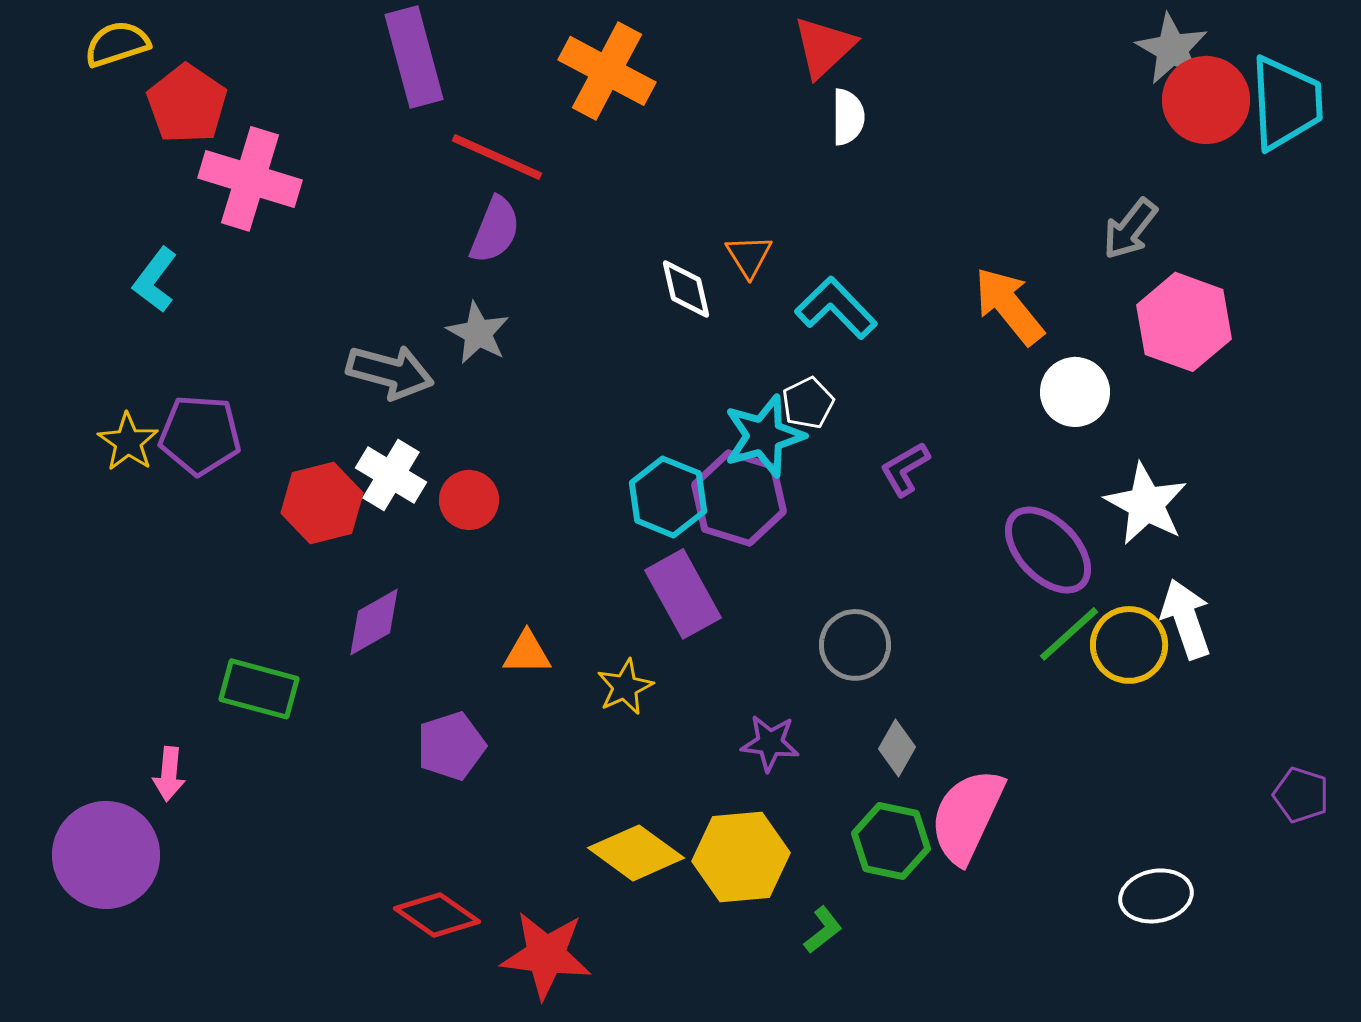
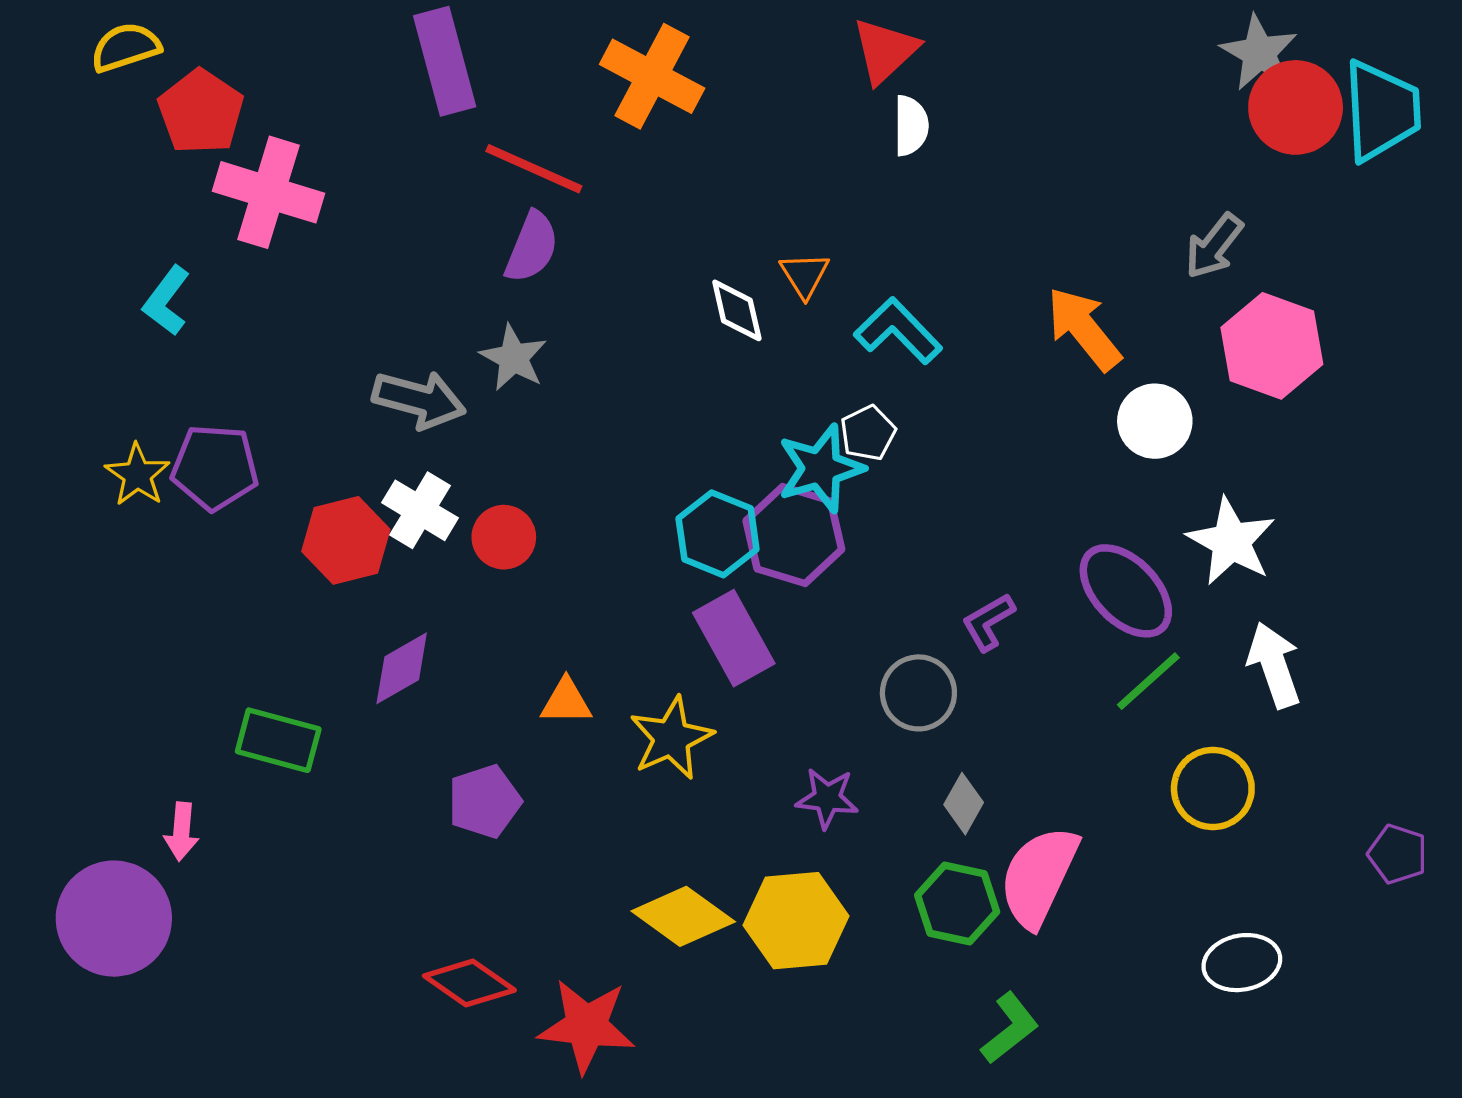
purple L-shape: (905, 469) -> (988, 622), moved
yellow circle: (1129, 645) -> (1213, 789), moved
yellow star: (625, 687) -> (671, 738), size x1.4
green L-shape: (823, 930) -> (1010, 1028), moved, size x1.4

